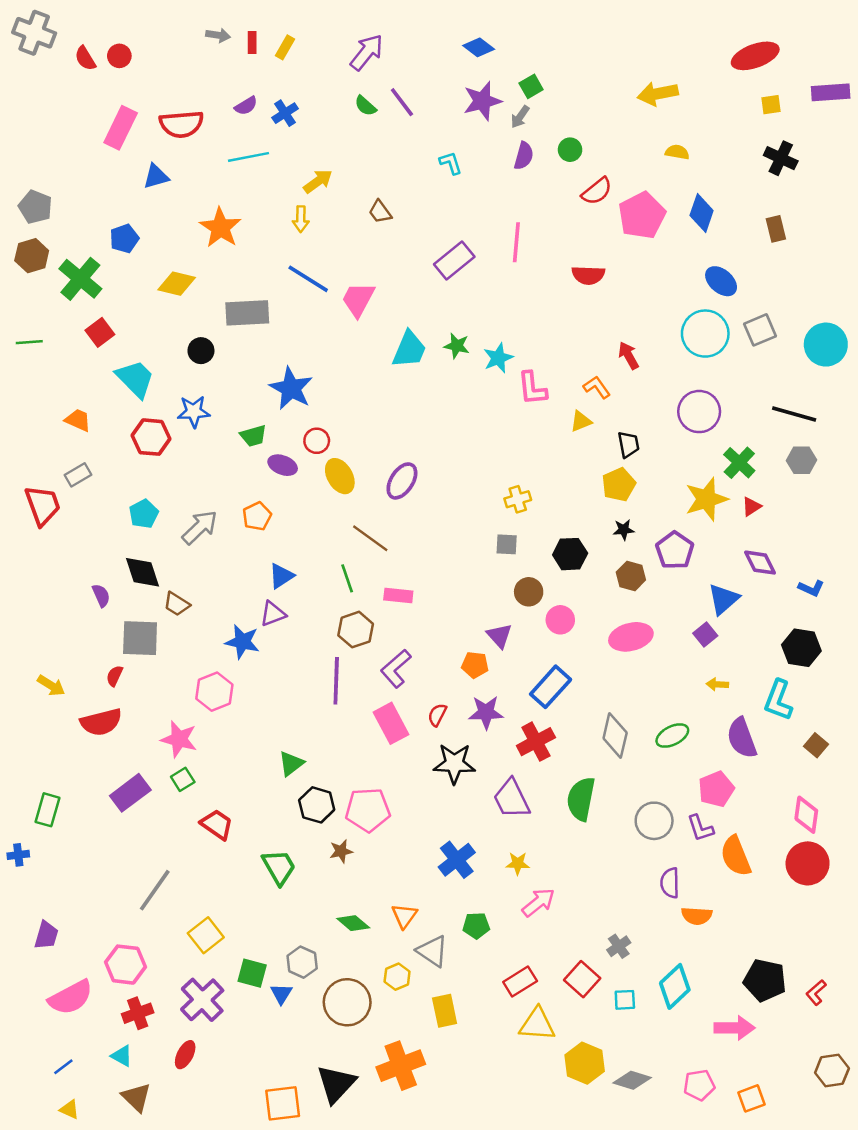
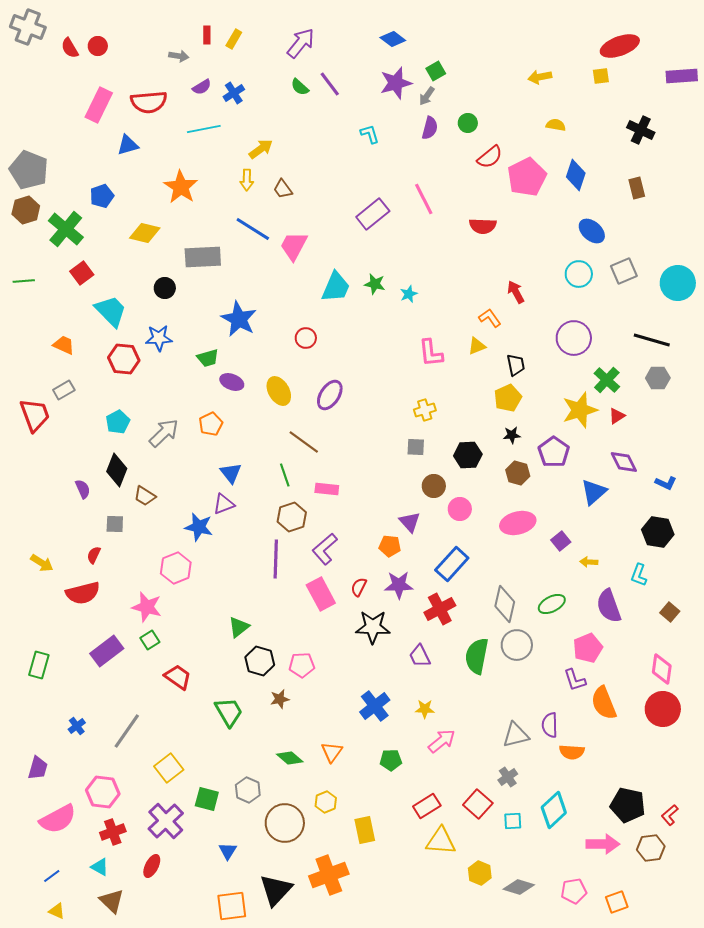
gray arrow: (218, 35) -> (179, 56), moved
yellow arrow: (658, 94) -> (540, 77), size x0.7
yellow square: (771, 105) -> (601, 76), moved
gray pentagon: (35, 207) -> (29, 170), size x1.4
brown trapezoid: (380, 212) -> (283, 189), moved
pink line: (516, 242) -> (424, 199), turned -32
cyan circle: (705, 334) -> (579, 274), size x0.7
cyan star: (498, 358) -> (409, 294), size x0.7
pink L-shape: (532, 388) -> (431, 353), moved
red circle: (317, 441) -> (306, 338), moved
black diamond: (143, 572) -> (117, 470), turned 40
blue triangle: (281, 576) -> (231, 473), turned -35
purple square: (705, 634) -> (561, 541), moved
gray square: (140, 638) -> (115, 524), size x0.6
cyan L-shape: (778, 700) -> (639, 575), size x0.7
purple trapezoid: (512, 799) -> (420, 656), size x0.7
pink pentagon: (368, 810) -> (302, 665), size x0.7
gray circle: (654, 821) -> (517, 645), moved
blue cross: (18, 855) -> (77, 726), moved, turned -30
gray triangle: (432, 951) -> (516, 735), moved, turned -48
blue triangle: (281, 994) -> (228, 851), moved
yellow hexagon: (585, 1063) -> (480, 873), size x0.7
brown hexagon: (832, 1070) -> (651, 848), moved

